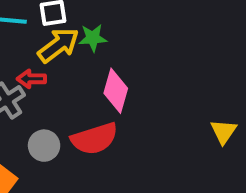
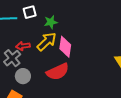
yellow arrow: (58, 45) -> (47, 42), moved
gray circle: (44, 146) -> (23, 76), moved

